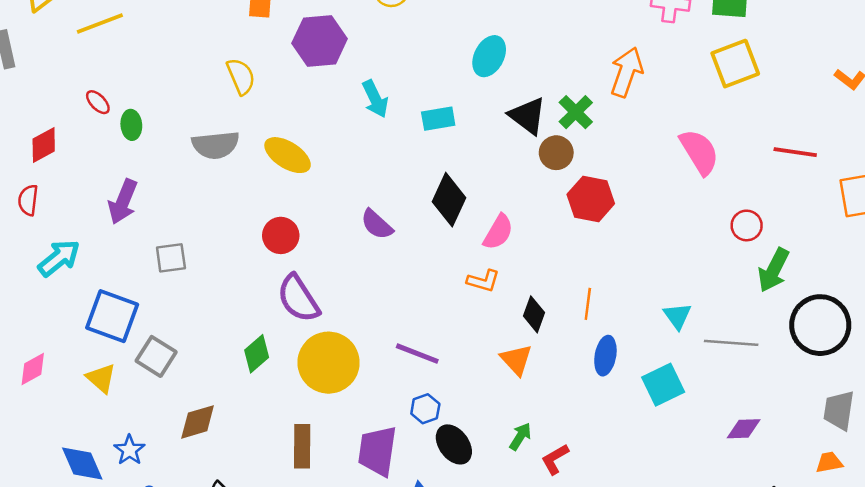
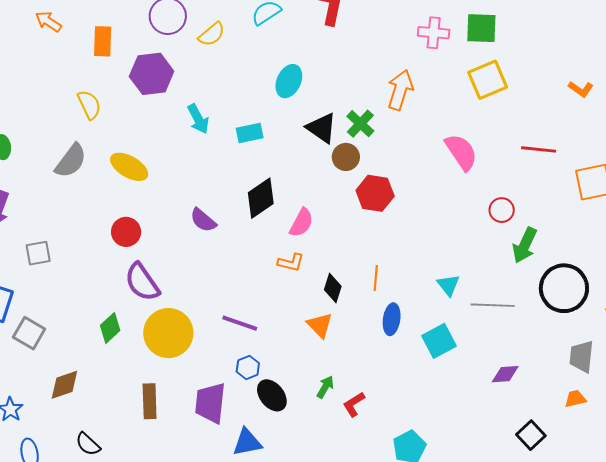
gray semicircle: (216, 145) -> (71, 161), turned -45
black diamond: (449, 200) -> (261, 198), turned 33

